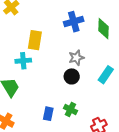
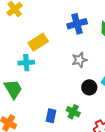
yellow rectangle: (35, 40) -> (38, 42), turned 48
black circle: (72, 76) -> (89, 87), moved

